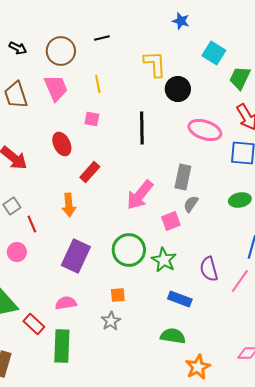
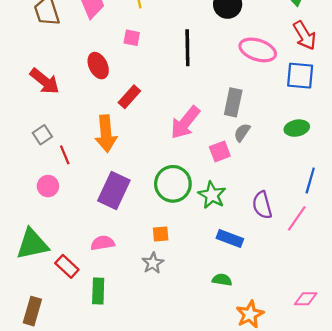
orange arrow: (69, 205) -> (106, 134), size x1.4
green semicircle: (173, 336) -> (222, 280), size x0.7
green rectangle: (62, 346) -> (98, 291), size x0.7

